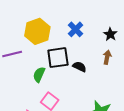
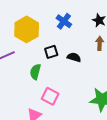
black square: (58, 58) -> (51, 52), size x0.6

